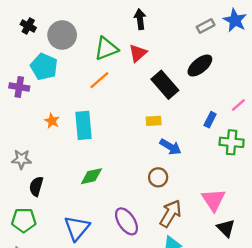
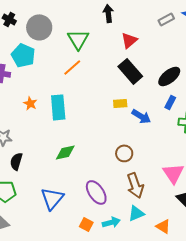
green triangle: (106, 49) -> (78, 39), turned -40
red triangle: (138, 53) -> (129, 40), moved
black ellipse: (200, 66) -> (169, 76), moved
blue arrow: (171, 147) -> (141, 116), moved
brown arrow: (171, 213) -> (135, 185), turned 130

